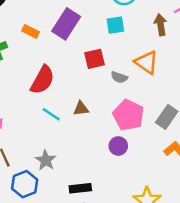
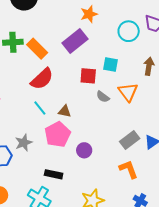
cyan square: (115, 25) -> (110, 65), moved
orange rectangle: (31, 31) -> (37, 49), moved, size x1.5
pink pentagon: (128, 115) -> (58, 134), moved
black rectangle: (80, 188) -> (54, 174), moved

